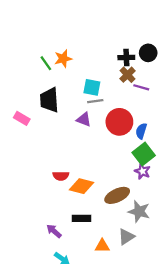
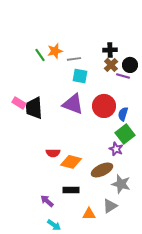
black circle: (148, 53) -> (130, 65), moved
black trapezoid: (49, 100) -> (34, 108), moved
gray line: (95, 101) -> (74, 59), moved
purple triangle: (84, 120) -> (73, 104), size x1.6
purple star: (142, 171) -> (116, 149), moved

